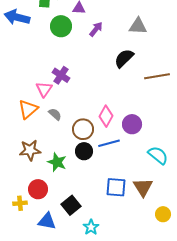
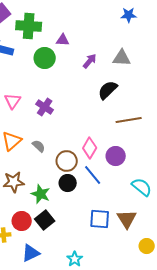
purple arrow: (96, 29) -> (90, 61), moved
brown line: (157, 76) -> (129, 120), moved
pink triangle: (44, 89) -> (13, 101), moved
blue line: (109, 143) -> (93, 175), turned 65
black square: (71, 205) -> (45, 220), moved
blue triangle: (47, 221) -> (31, 253), turned -36

